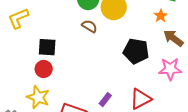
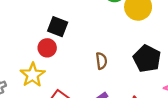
brown semicircle: (89, 26) -> (101, 61), moved, turned 35

